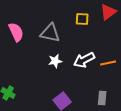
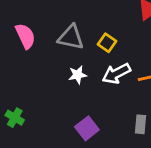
yellow square: (82, 19) -> (107, 43), moved, turned 32

